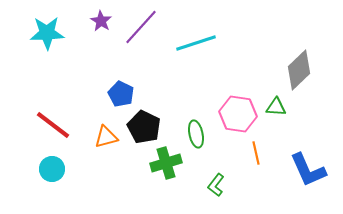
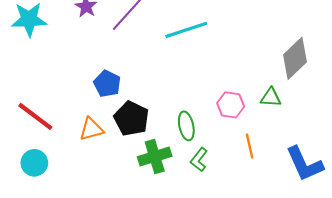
pink hexagon: (238, 114) -> (231, 105), size x0.7
green L-shape: (216, 185) -> (199, 160), moved

